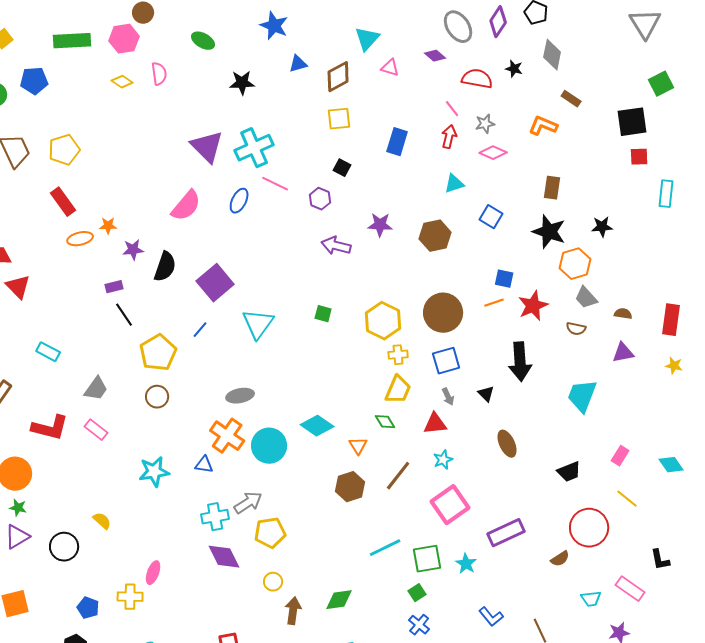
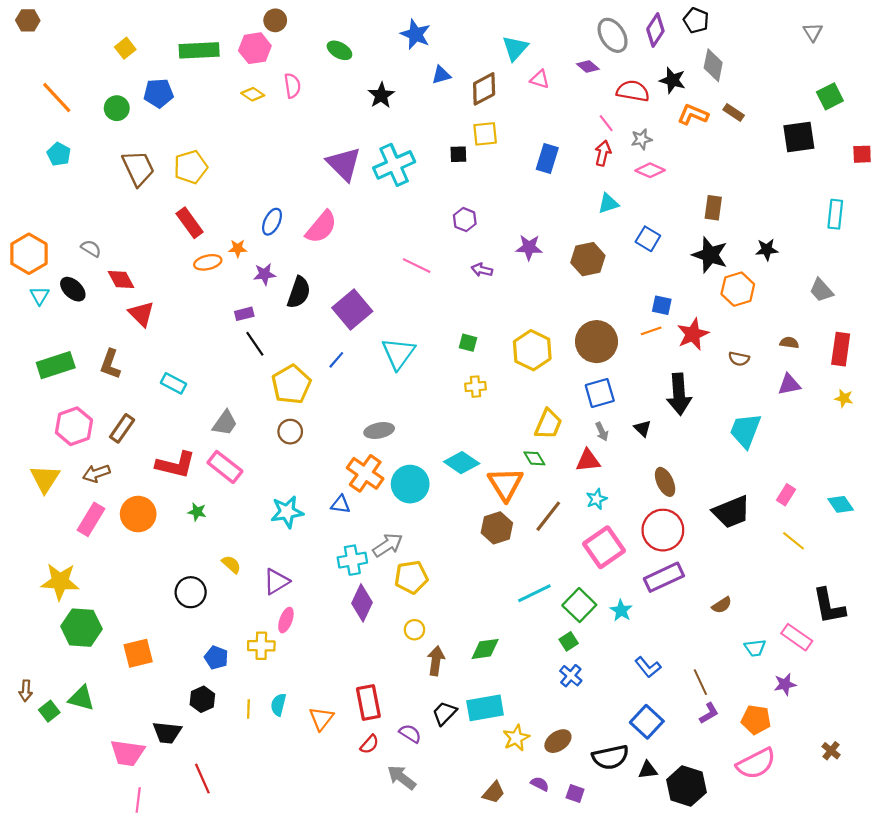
gray triangle: (645, 24) -> (813, 32), size x0.6
black star: (514, 69) -> (673, 80), size x1.4
black star: (242, 83) -> (381, 95), turned -30
orange L-shape: (543, 126) -> (693, 115), moved
red square: (639, 157) -> (862, 154), moved
black square: (342, 168) -> (458, 154), moved, turned -30
pink line: (275, 184) -> (417, 266), moved
blue ellipse: (239, 201) -> (272, 222), moved
purple arrow: (336, 246) -> (482, 270), size x0.7
gray trapezoid: (586, 298) -> (821, 290), moved
yellow cross: (398, 355) -> (475, 387), moved
pink rectangle: (96, 430) -> (225, 467), size x1.4
orange triangle: (358, 446) -> (505, 484), size x1.8
black trapezoid: (569, 472) -> (731, 512), size x1.5
green star: (18, 508) -> (197, 512), moved
red circle: (589, 528) -> (663, 530), moved
purple triangle: (17, 537) -> (276, 581), moved
purple diamond: (224, 557) -> (362, 603), turned 52
green square: (427, 559) -> (579, 605), turned -36
black L-shape: (660, 560) -> (829, 606), size x1.6

